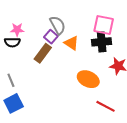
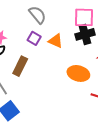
gray semicircle: (58, 25) -> (37, 15), moved
brown rectangle: (43, 53) -> (20, 66), moved

